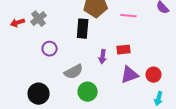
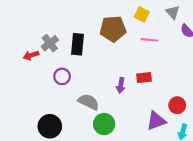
red arrow: (18, 23) -> (31, 55), moved
black rectangle: (83, 29) -> (78, 44), moved
gray semicircle: (74, 72) -> (89, 102), turned -126
purple triangle: (130, 75) -> (156, 121), moved

